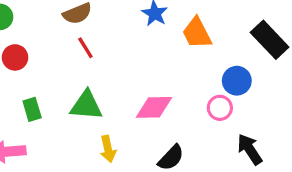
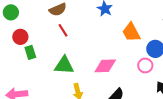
orange trapezoid: (197, 33) -> (131, 32), moved
green rectangle: (32, 109) -> (30, 52), moved

